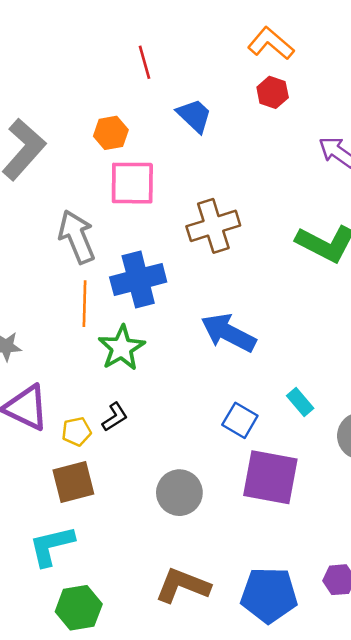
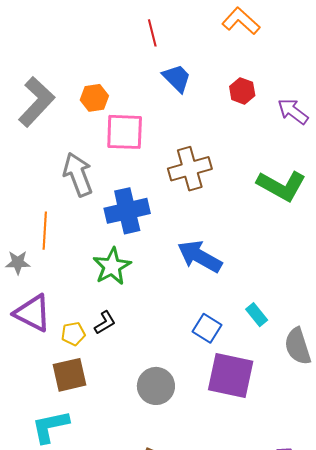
red line: (145, 62) -> (152, 33), moved
red hexagon: (273, 92) -> (242, 91), moved
orange hexagon: (111, 133) -> (94, 98), moved
orange line: (85, 304) -> (45, 231), moved

